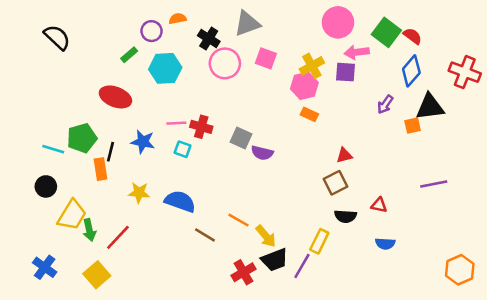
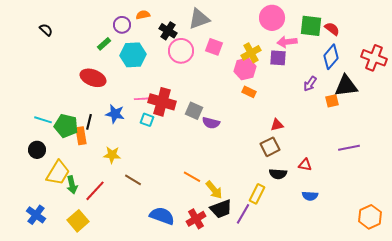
green square: (386, 32) -> (311, 26), turned -30
black semicircle: (57, 37) -> (46, 30), size x0.6
red cross: (201, 127) -> (162, 102), size x1.5
green pentagon: (82, 138) -> (66, 126), moved, turned 30
blue semicircle: (180, 201) -> (162, 216), moved
brown line: (205, 235) -> (133, 180), moved

